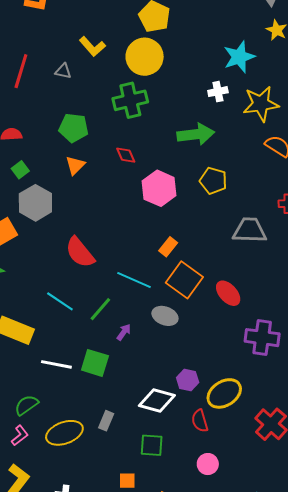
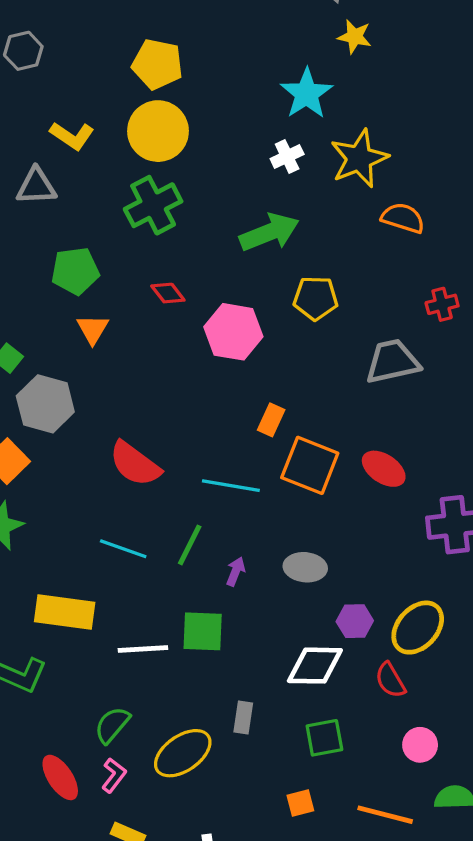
gray triangle: (63, 71) -> (36, 186), size x1.5
gray ellipse: (165, 316) -> (305, 567), moved

